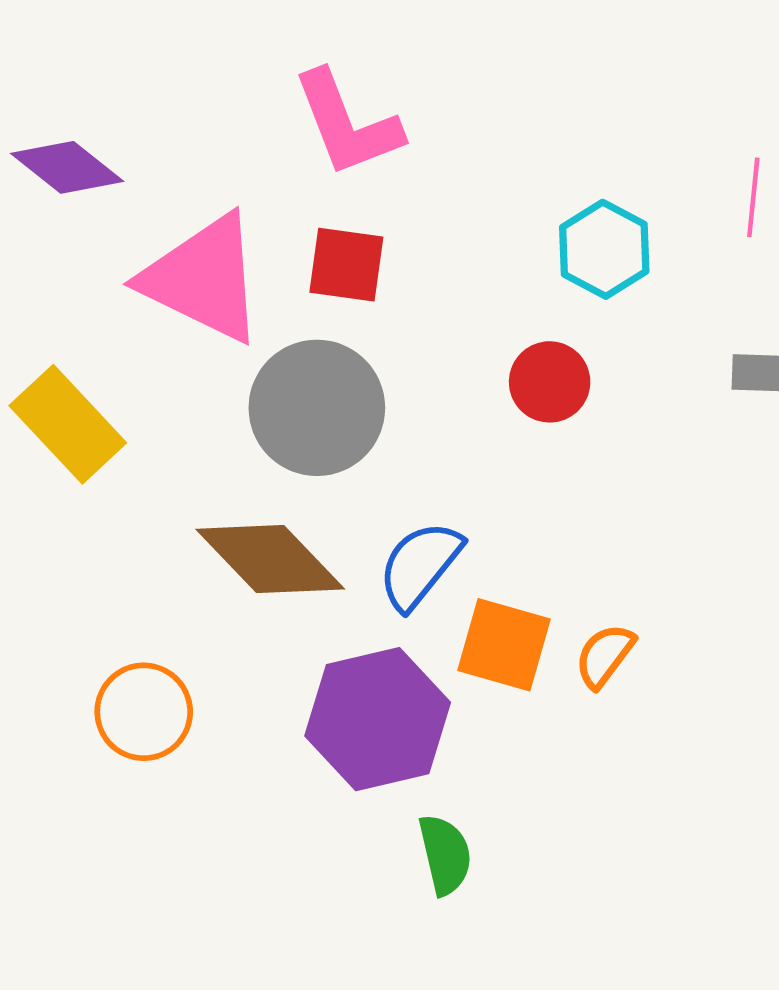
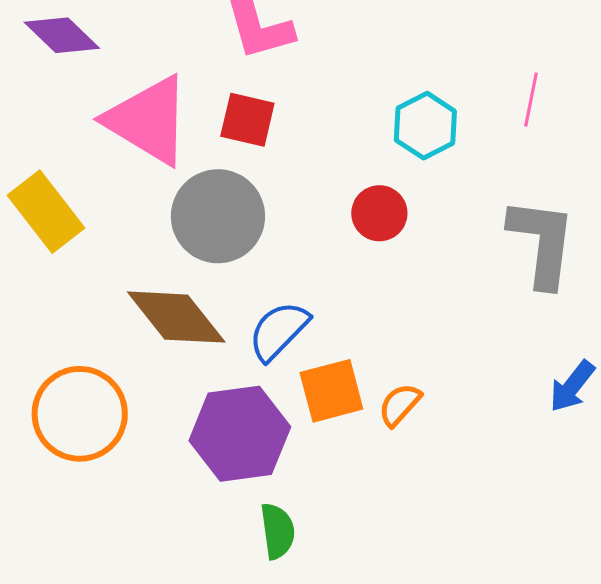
orange square: (504, 645) -> (331, 391), turned -36
orange circle: (144, 712) -> (80, 414), size x1.4

